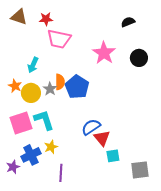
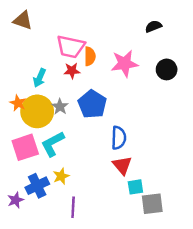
red star: (46, 19) -> (72, 71), moved
pink star: (104, 53) -> (125, 63), turned 30
orange semicircle: (60, 82) -> (90, 56), moved
yellow circle: (31, 93) -> (37, 111), size x1.4
cyan L-shape: (44, 120) -> (53, 144), turned -100
blue semicircle: (91, 127) -> (119, 138), moved, turned 126
gray square: (140, 170) -> (152, 204), moved

